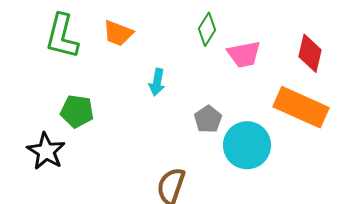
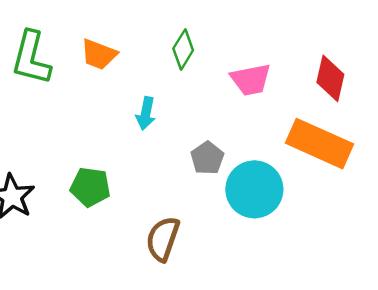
green diamond: (207, 29) -> (183, 49), moved
green pentagon: (77, 111) -> (90, 187), moved

